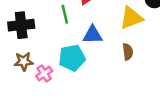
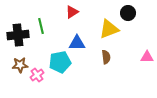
green line: (65, 14) -> (41, 26), moved

